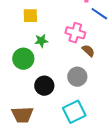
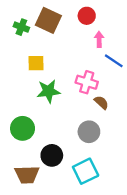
green star: (41, 41) -> (48, 91), size x1.5
green circle: (23, 59) -> (23, 128), moved
black circle: (44, 86) -> (52, 155), moved

